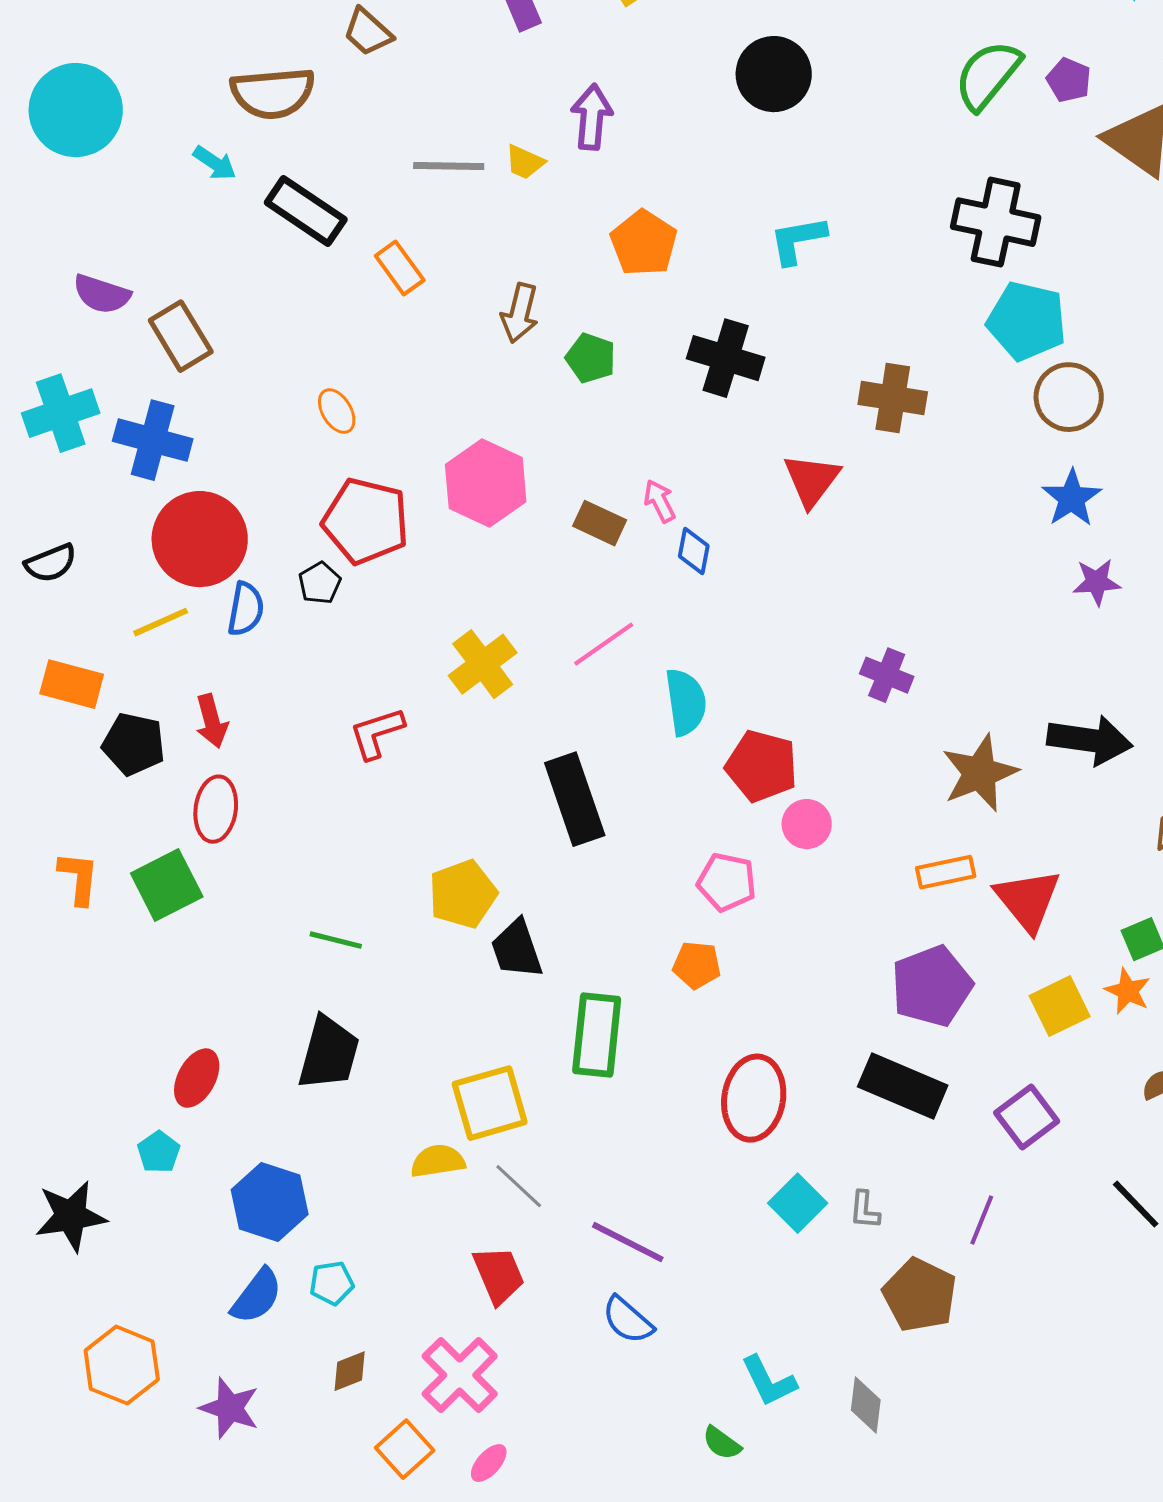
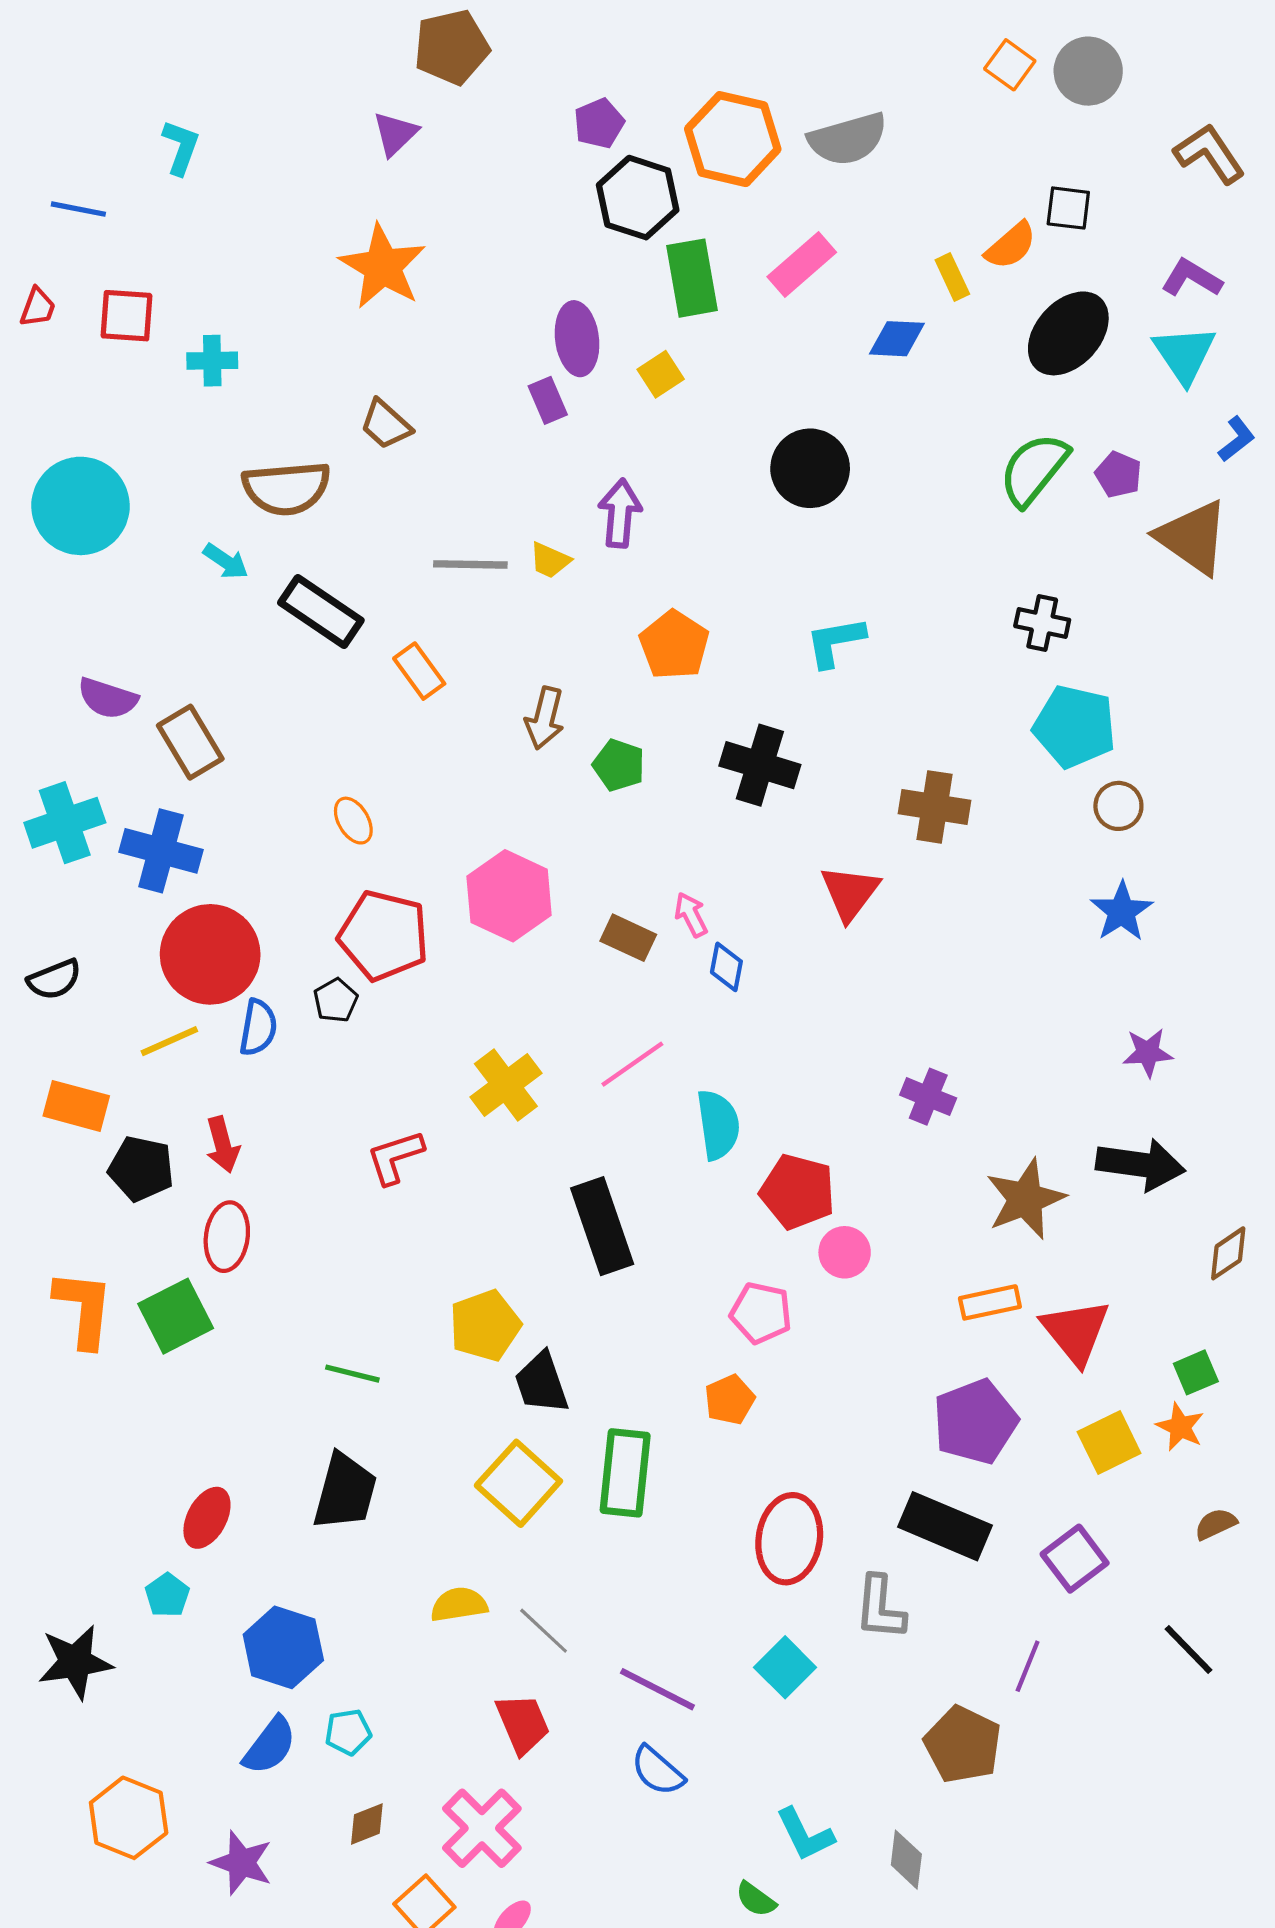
black cross: (996, 222) -> (1042, 623), size x0.6
brown circle: (1069, 397) -> (1118, 806), size x0.7
purple star: (1097, 582) -> (1148, 1053), moved
orange L-shape: (79, 878) -> (84, 1309), size x1.4
orange pentagon: (697, 965) -> (730, 1400), turned -30
yellow square: (490, 1103) -> (518, 1483), moved, turned -32
cyan square: (798, 1203) -> (785, 1667), moved
gray L-shape: (865, 1210) -> (880, 1608), moved, size x1.6

